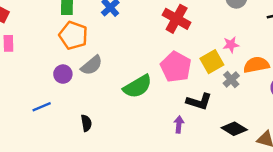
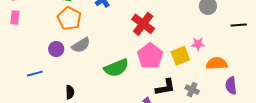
red cross: (177, 19) -> (143, 24), moved
gray cross: (231, 79) -> (192, 90), moved, turned -32
black L-shape: (199, 101) -> (165, 87), turned -35

